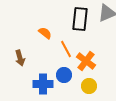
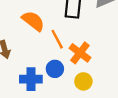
orange semicircle: (45, 33) -> (33, 21), size x1.5

